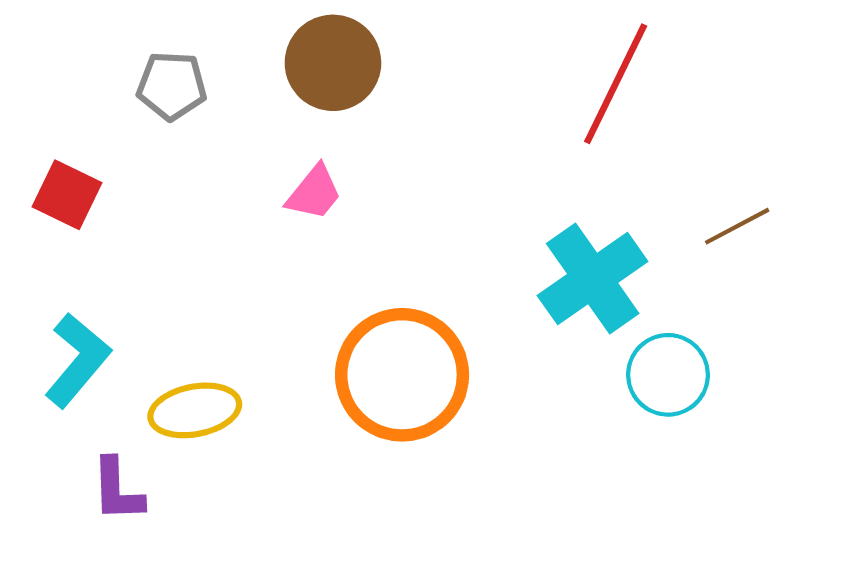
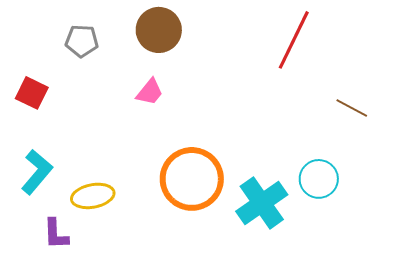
brown line: (737, 226) -> (352, 108), turned 56
cyan cross: (593, 278) -> (262, 203), moved

